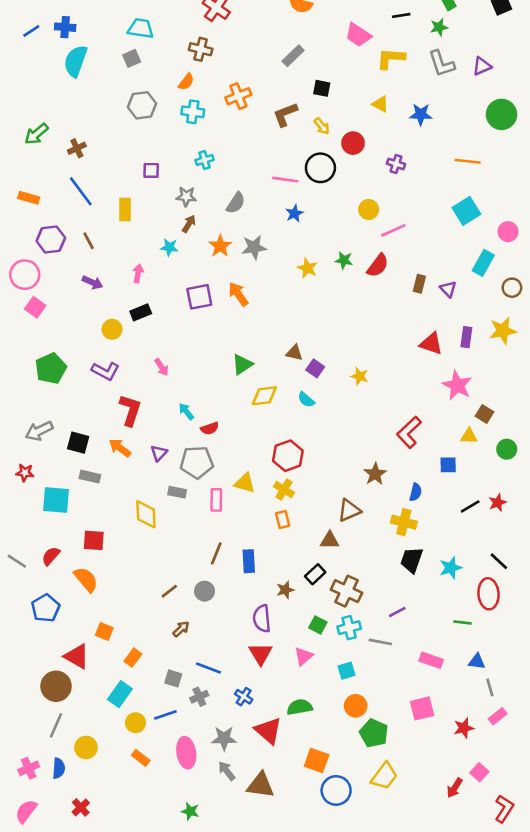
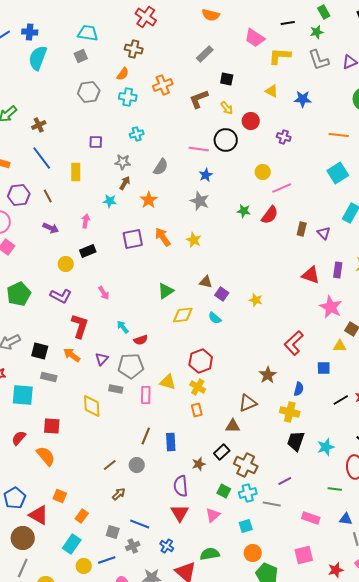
gray star: (254, 247) -> (200, 201), moved, turned 30
yellow star: (307, 268) -> (194, 240), moved
blue pentagon: (46, 608) -> (15, 498), moved

